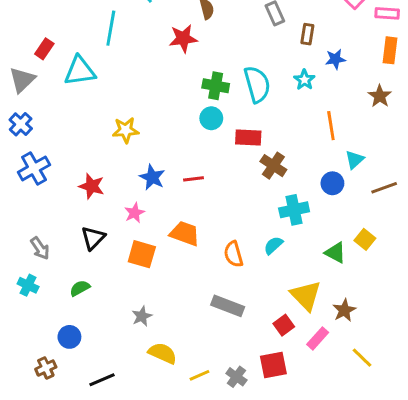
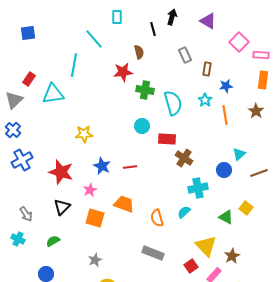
green cross: (216, 86) -> (145, 90), moved
orange line: (331, 126) -> (225, 115), moved
red star: (92, 186) -> (61, 172), size x1.4

